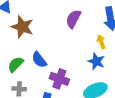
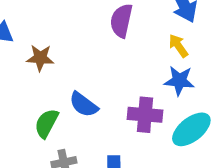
brown star: (22, 27) -> (40, 58), size x0.7
purple cross: (59, 79) -> (145, 115), moved

